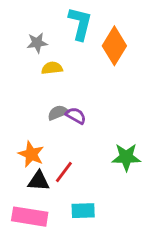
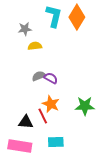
orange diamond: (114, 46) -> (77, 17), moved
orange star: (31, 154) -> (51, 104), moved
red line: (64, 172) -> (43, 116), turned -63

